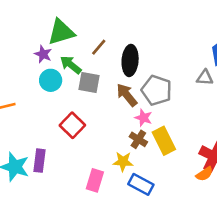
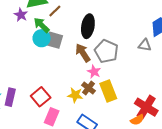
brown line: (99, 47) -> (55, 11), moved
cyan circle: (51, 80) -> (42, 38), moved
red square: (72, 125) -> (41, 97), moved
yellow star: (123, 162) -> (75, 95), moved

